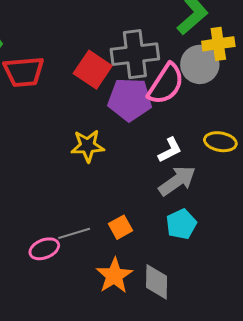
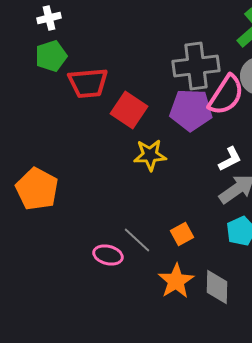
red square: (93, 70) -> (129, 110), moved
gray line: (74, 233) -> (137, 240), turned 60
pink ellipse: (44, 249) -> (108, 255), turned 36

